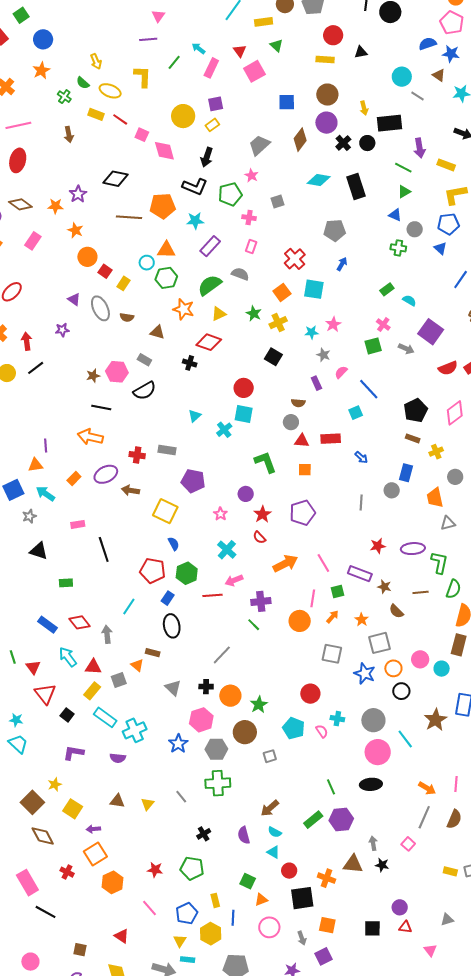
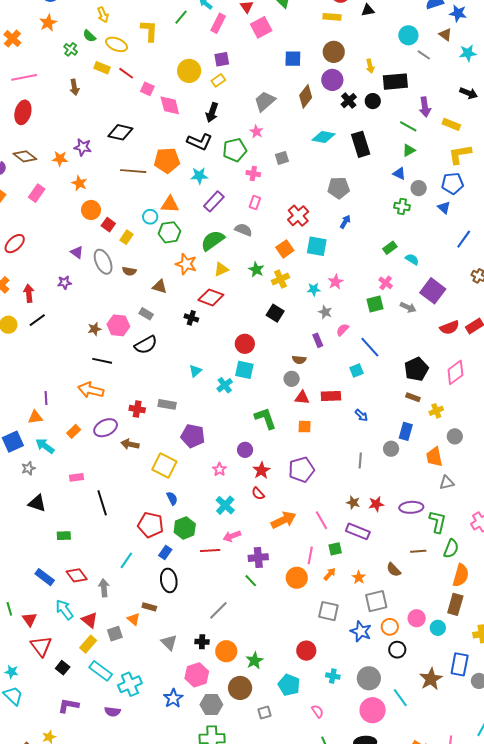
purple star: (78, 194) -> (83, 147), turned -30
brown star: (384, 587) -> (353, 503), moved
red triangle: (93, 667) -> (90, 620), turned 36
pink semicircle: (322, 731) -> (318, 711), moved

